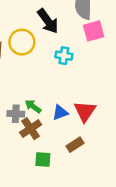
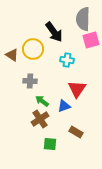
red triangle: (85, 111) -> (77, 89), moved
gray cross: (16, 114) -> (30, 81), moved
brown rectangle: (75, 145) -> (76, 132), turned 64

